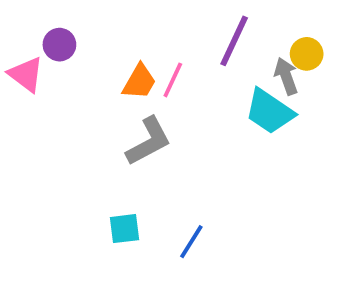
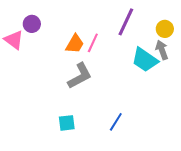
gray arrow: (286, 76) -> (162, 50), moved
blue line: (191, 242) -> (116, 122), moved

